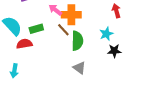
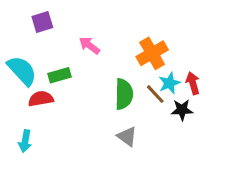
red arrow: (116, 11) -> (193, 83), moved
orange cross: (71, 15) -> (152, 53), moved, turned -30
brown line: (63, 30) -> (155, 94), moved

